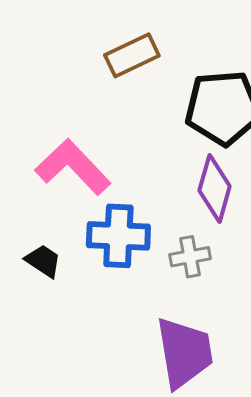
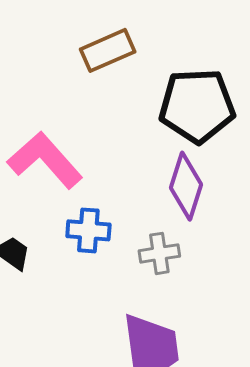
blue cross: (118, 236) -> (88, 230), size x0.7

